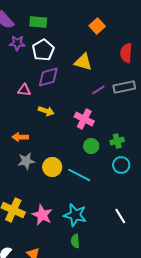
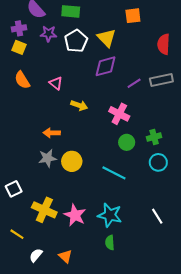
orange square: (97, 26) -> (133, 16), turned 35
yellow triangle: (83, 62) -> (107, 38), moved, turned 30
purple diamond: (48, 77) -> (106, 66), moved
pink triangle: (24, 90) -> (56, 83), turned 32
gray star: (26, 161) -> (47, 158), moved
yellow circle: (52, 167) -> (72, 161), moved

